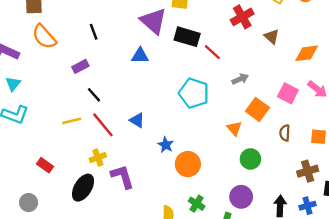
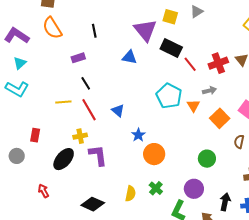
red cross: (242, 17) -> (218, 63), moved
orange triangle: (234, 128) -> (193, 106), moved
red rectangle: (45, 165) -> (35, 135), turned 56
gray circle: (29, 203) -> (17, 156), moved

